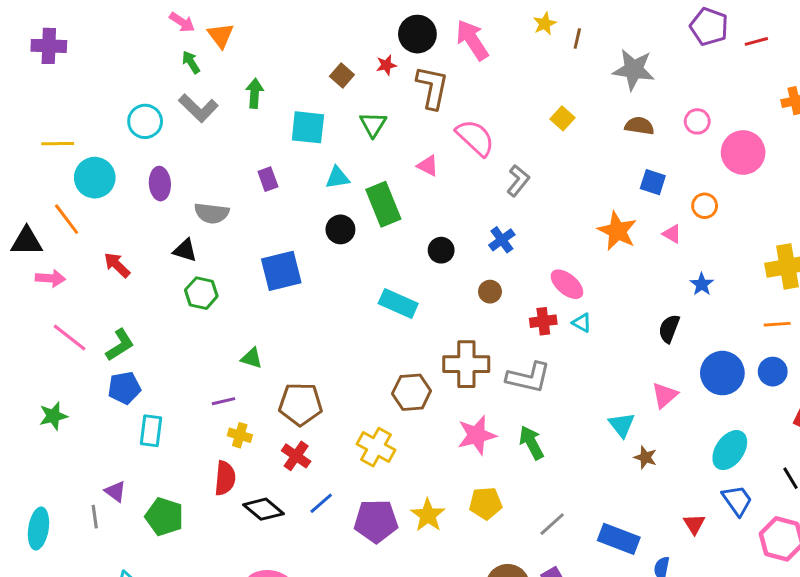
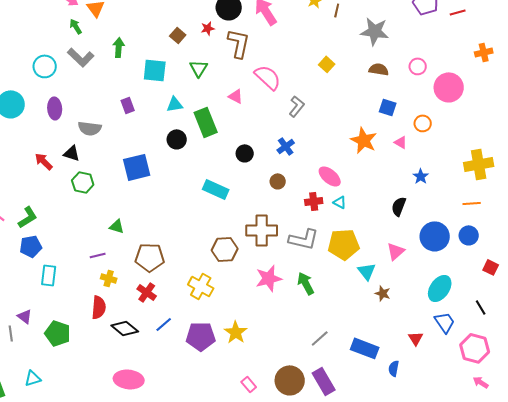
red arrow: (117, 265) -> (44, 161), moved
yellow pentagon: (486, 503) -> (344, 244), moved, size x1.4

